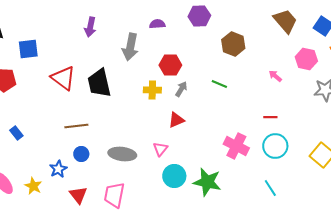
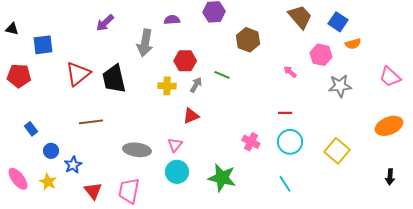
purple arrow: (90, 27) -> (105, 23), turned 36
red triangle: (63, 78) -> (78, 74), turned 44
green line: (219, 84) -> (222, 75), moved
pink cross: (236, 146) -> (251, 142), size x0.7
blue circle: (81, 154) -> (51, 151), moved
cyan circle: (174, 176) -> (177, 172), moved

